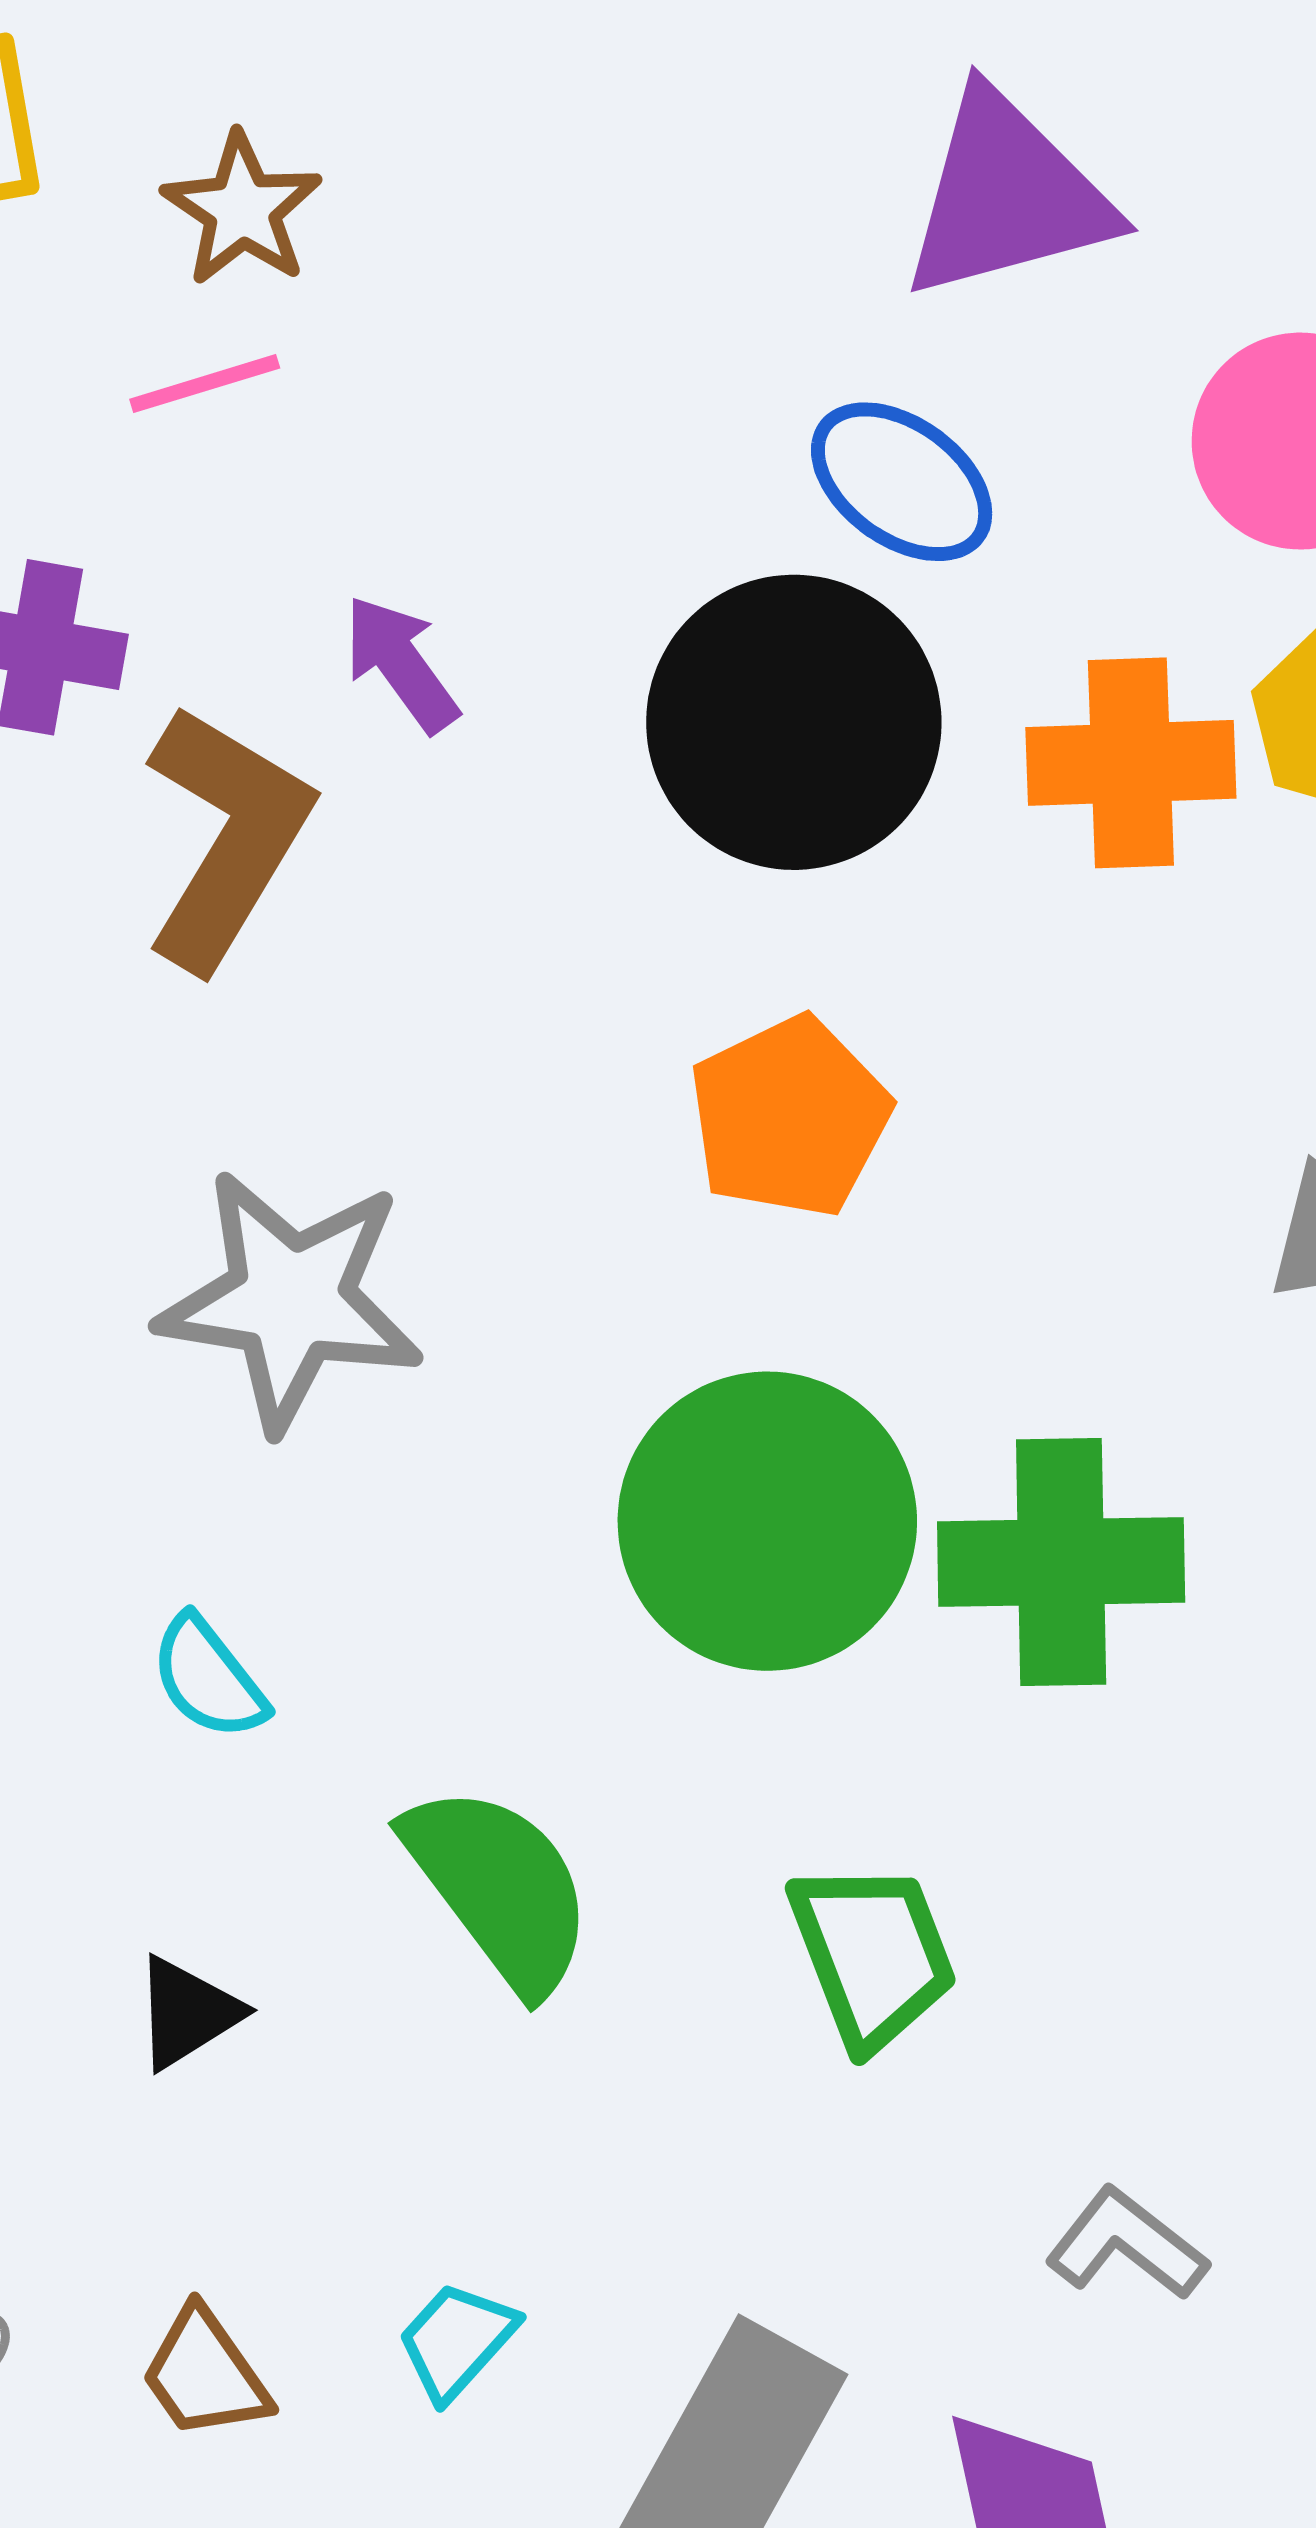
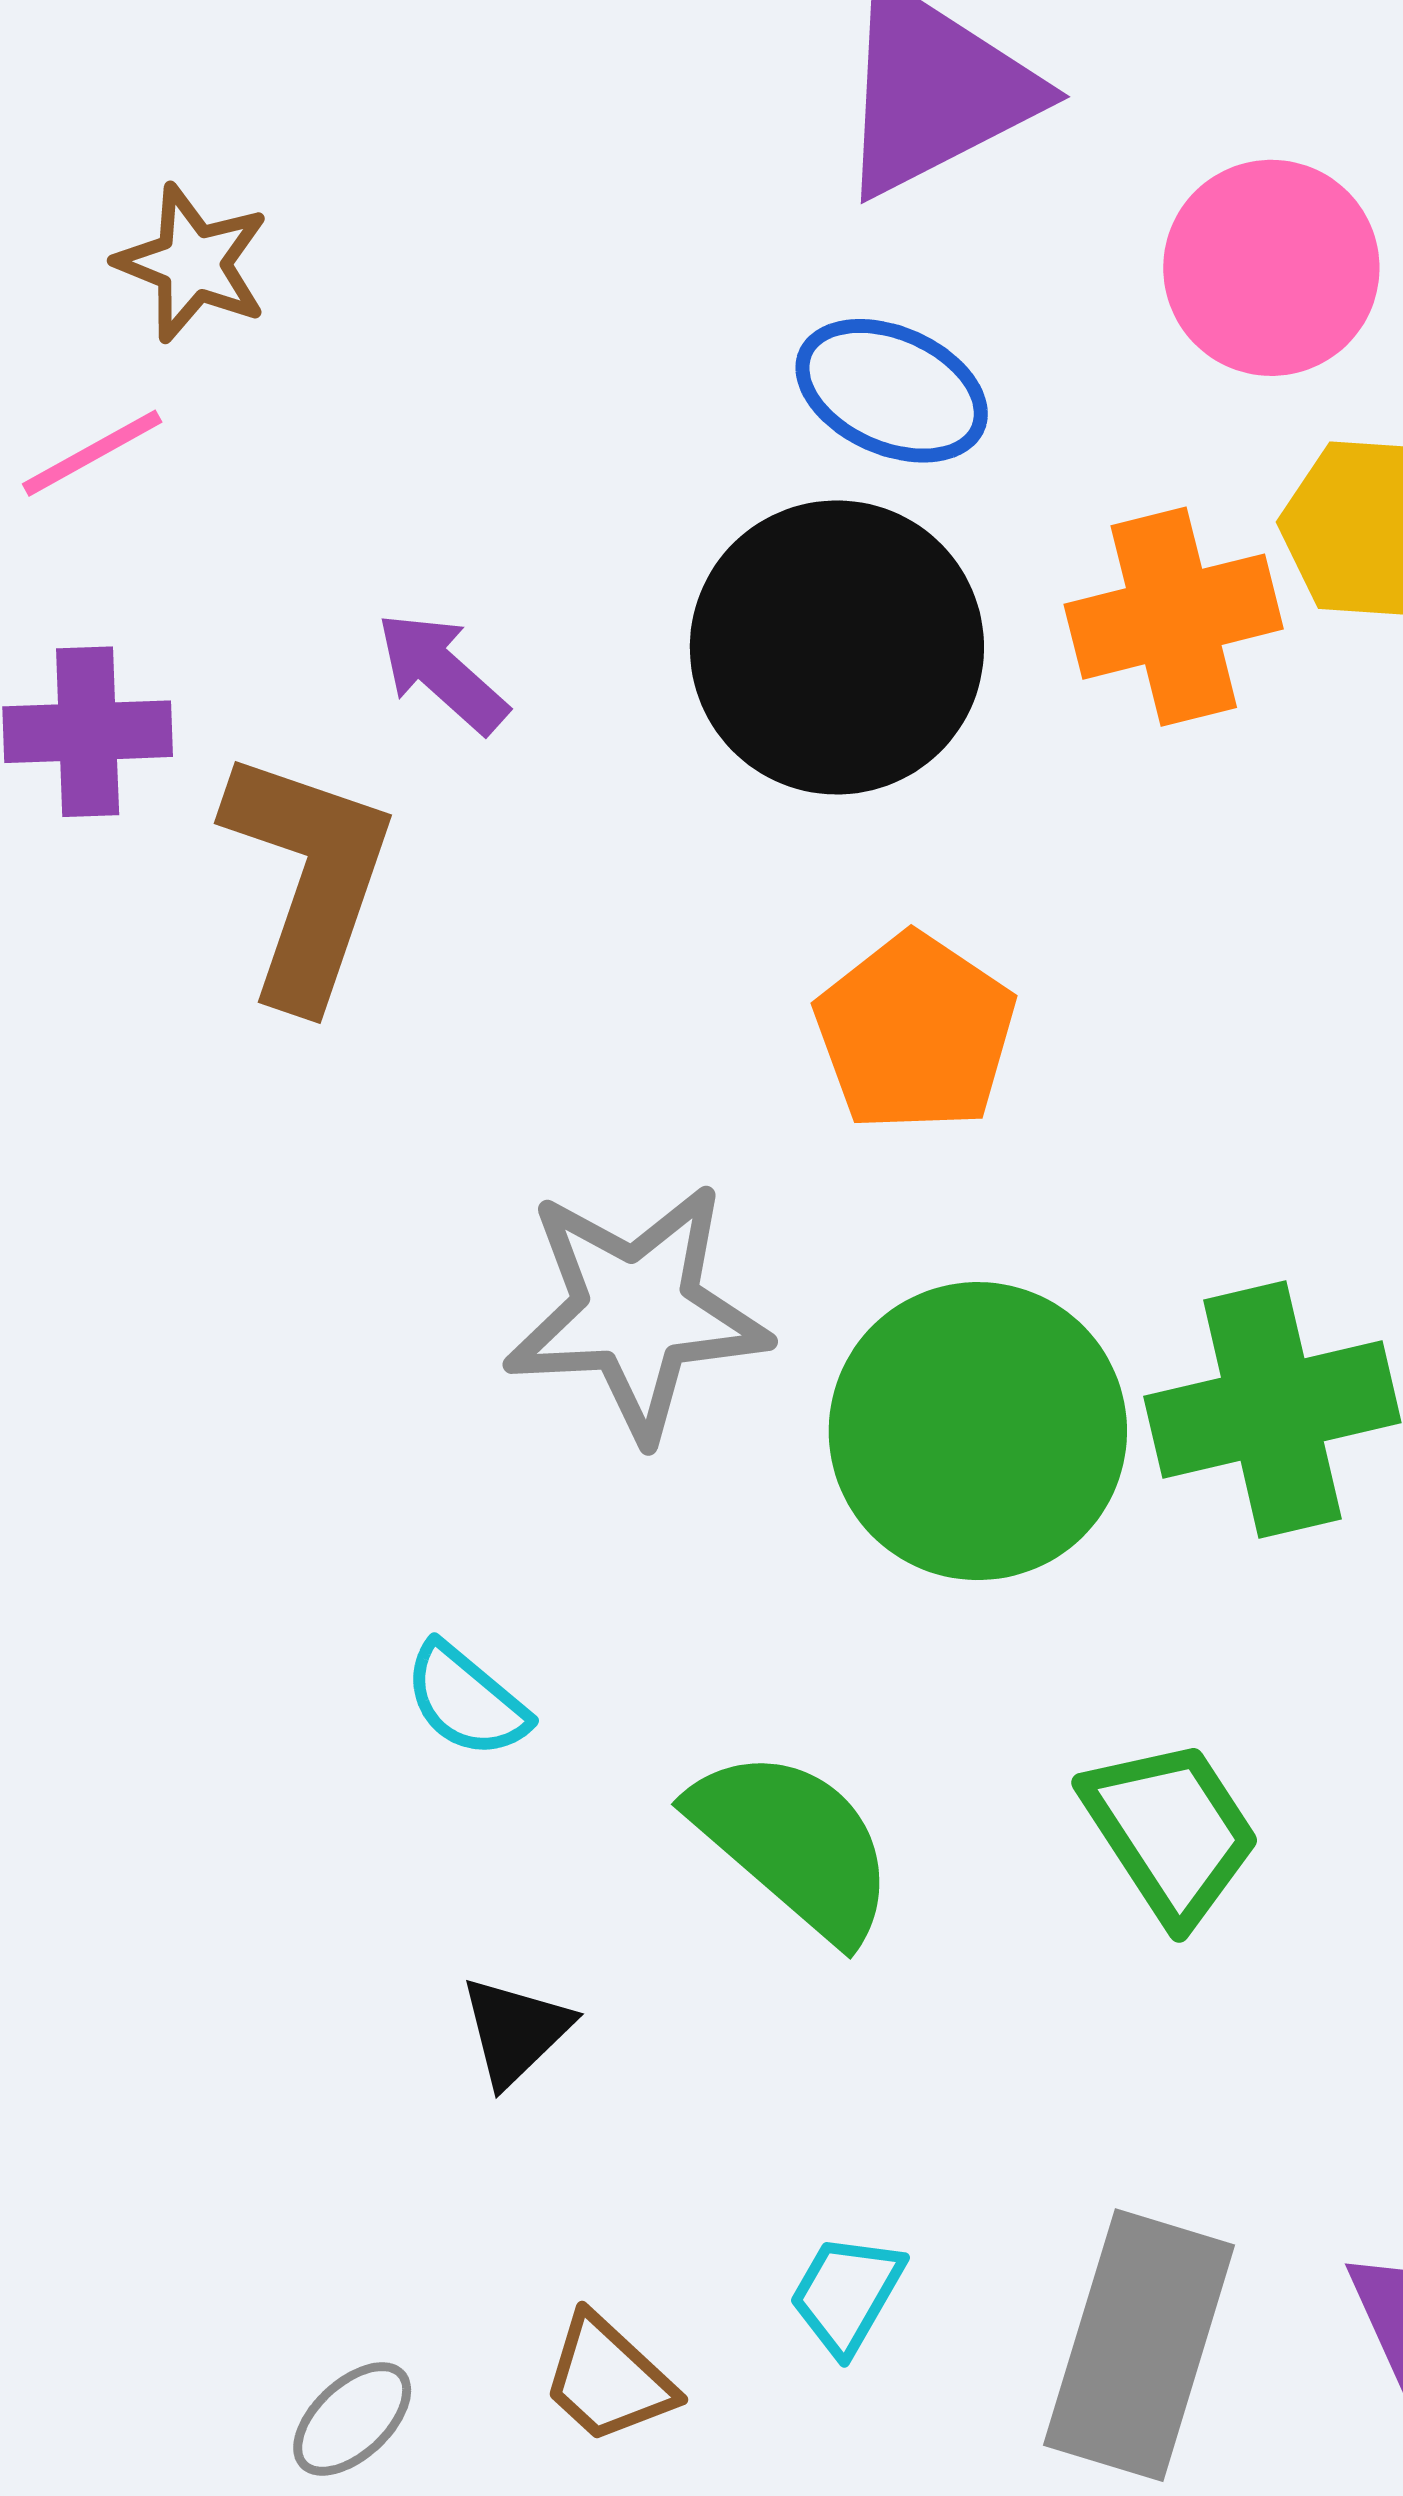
pink line: (205, 384) -> (92, 453), moved
gray star: (291, 1300) -> (636, 1311), moved

